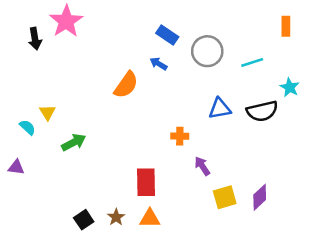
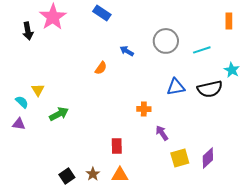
blue rectangle: (167, 35) -> (102, 13), moved
orange semicircle: (126, 85) -> (101, 68), size x0.6
purple triangle: (16, 167) -> (19, 124), moved
red rectangle: (146, 182) -> (117, 146), size x0.7

